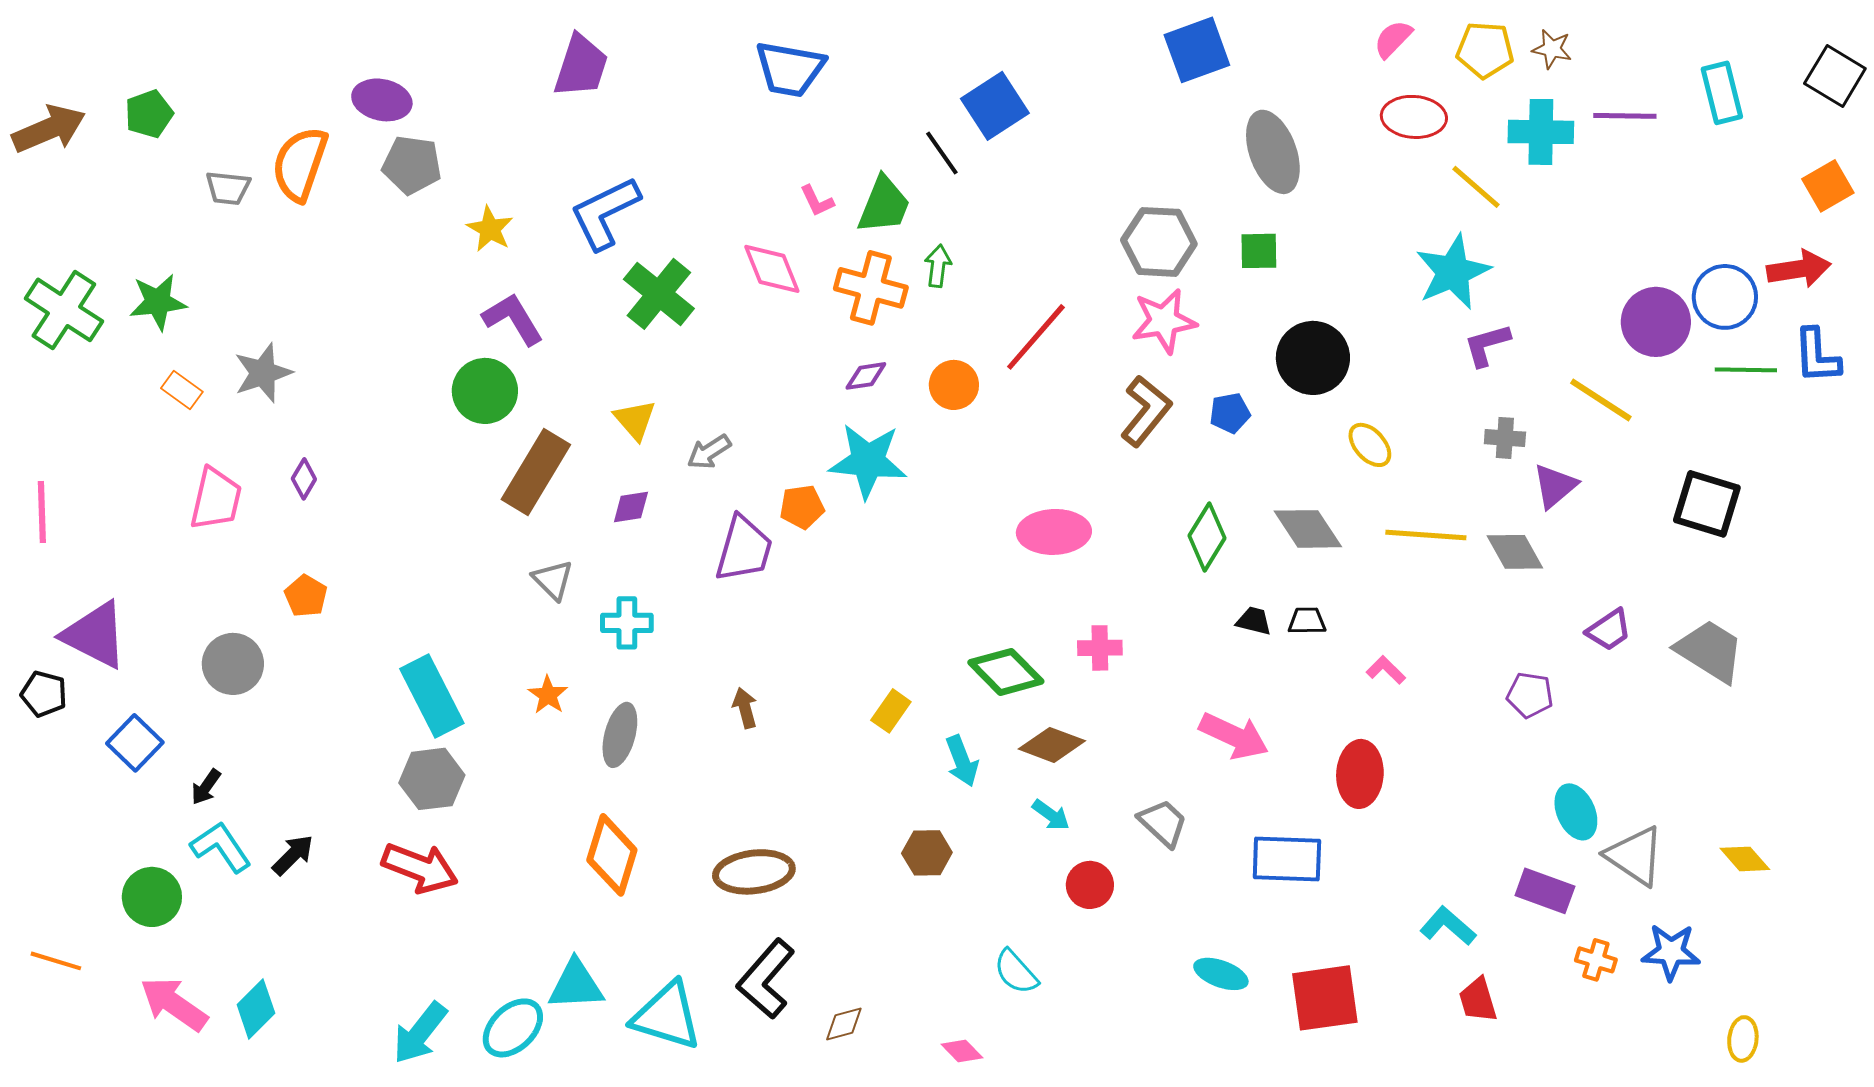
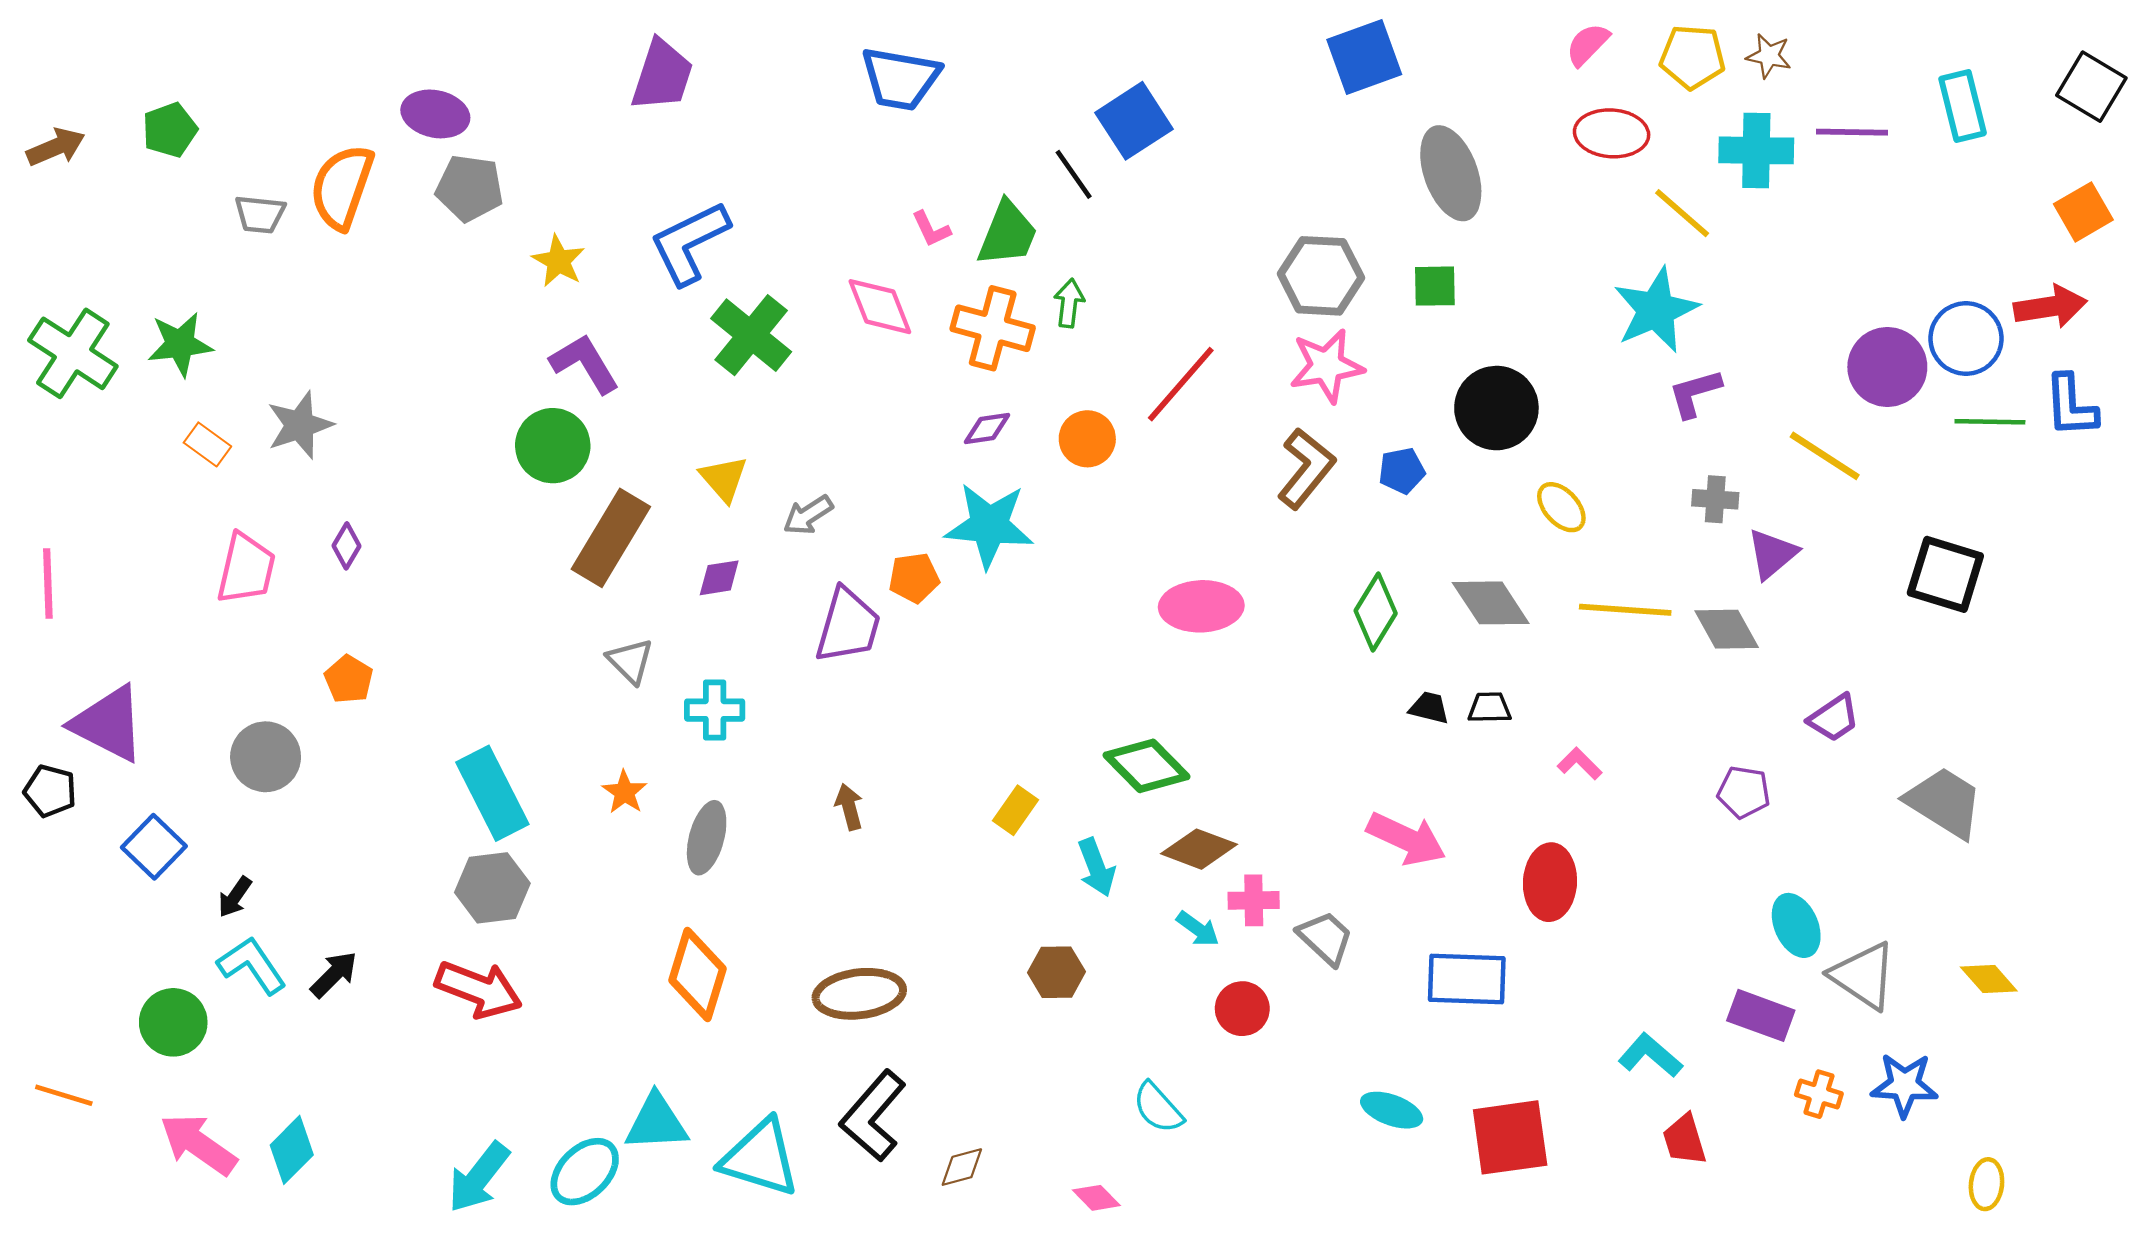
brown arrow: (49, 129) -> (56, 147), size x0.7
pink cross: (1100, 648) -> (1254, 900), moved
gray trapezoid: (1710, 651) -> (1944, 802), moved

